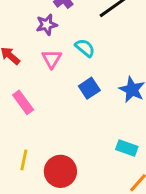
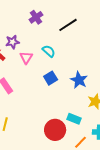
purple star: (47, 25) -> (12, 42), moved
red circle: (60, 171) -> (55, 130), moved

